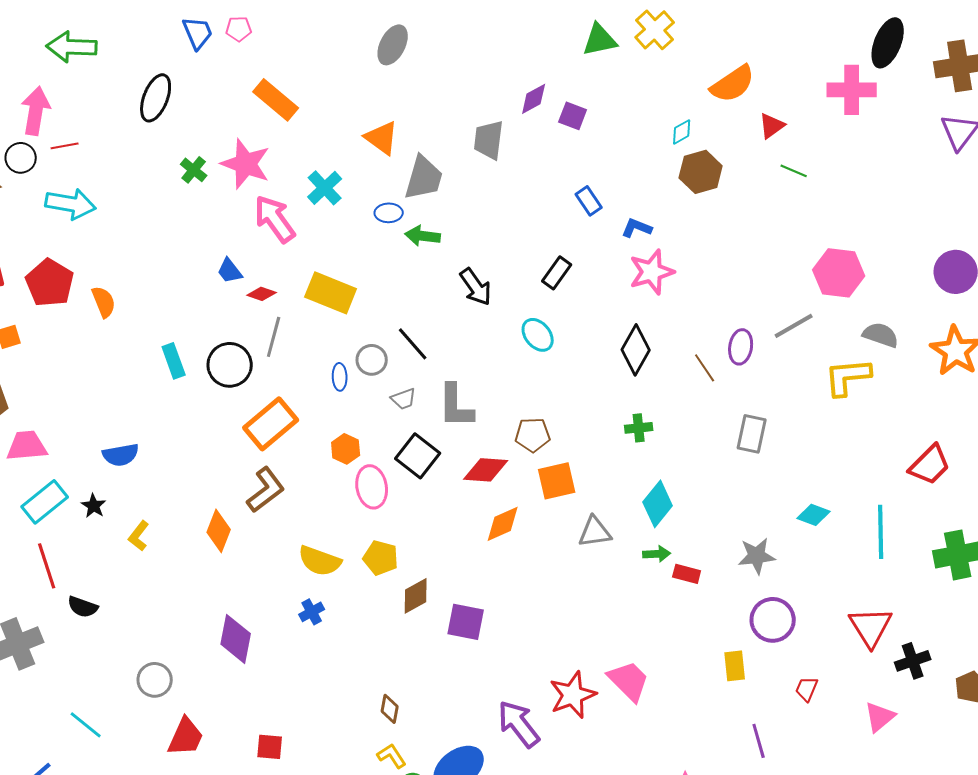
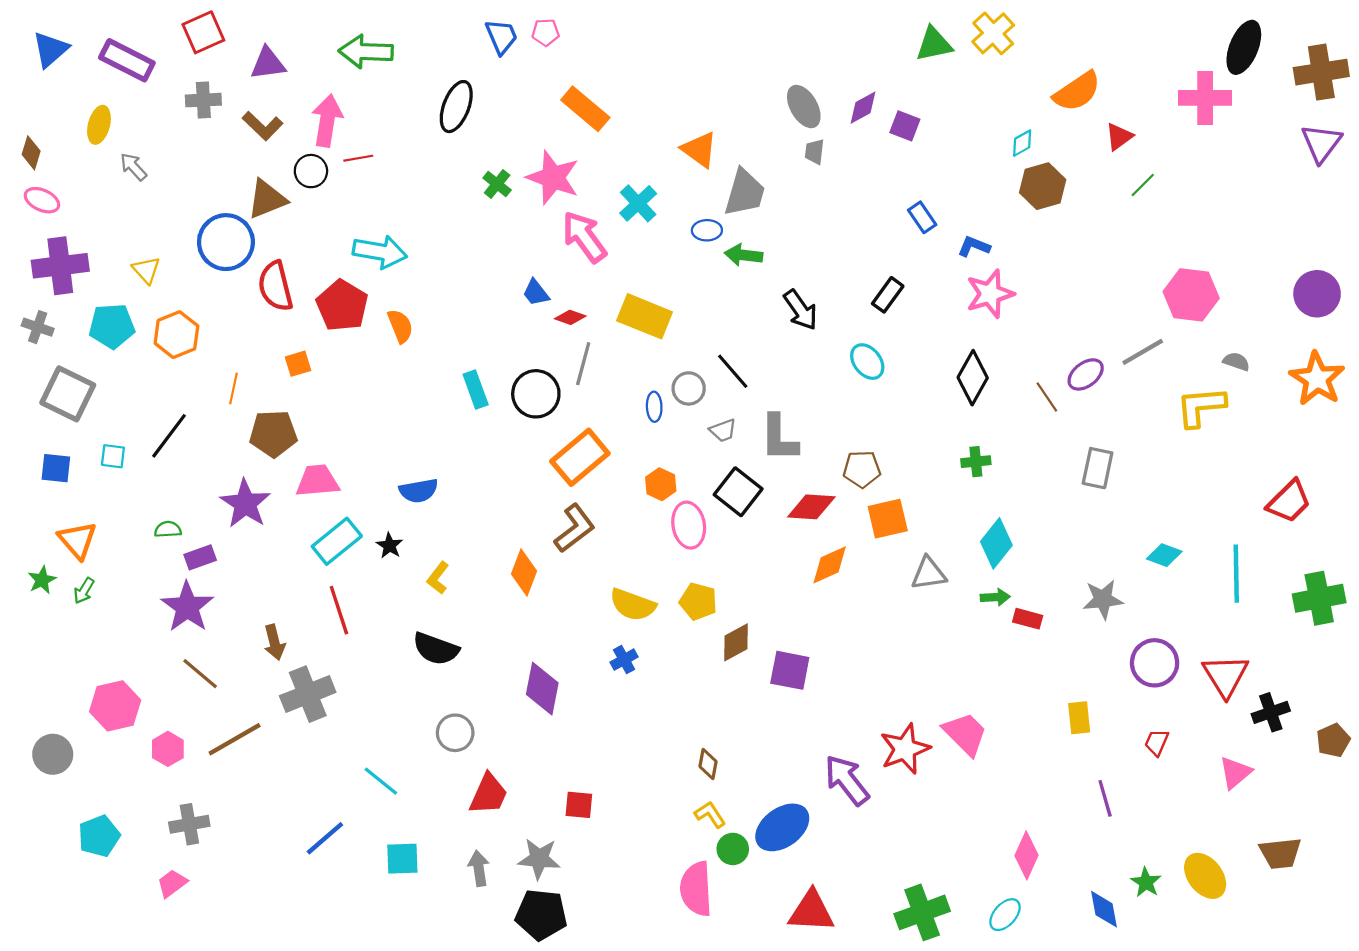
gray ellipse: (393, 45) -> (804, 107), moved, turned -57
gray trapezoid: (489, 140) -> (815, 152), size x0.6
green line: (794, 171) -> (1143, 185), turned -68
cyan arrow: (71, 204) -> (380, 252), moved
gray semicircle: (881, 335) -> (1236, 362), size x0.7
purple ellipse: (741, 347) -> (1086, 374), turned 44
black semicircle: (83, 607) -> (436, 649), moved, size x1.4
purple circle: (773, 620) -> (1155, 663), moved

